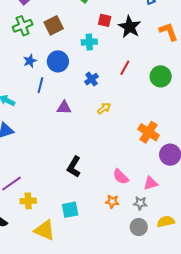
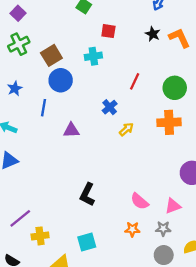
brown square: (54, 25) -> (51, 55), moved
black star: (130, 27) -> (153, 34), moved, size x0.6
blue star: (30, 61) -> (15, 88), moved
blue cross: (92, 79) -> (110, 107), moved
yellow arrow: (104, 108) -> (126, 129), moved
orange cross: (149, 132) -> (169, 122), moved, turned -30

